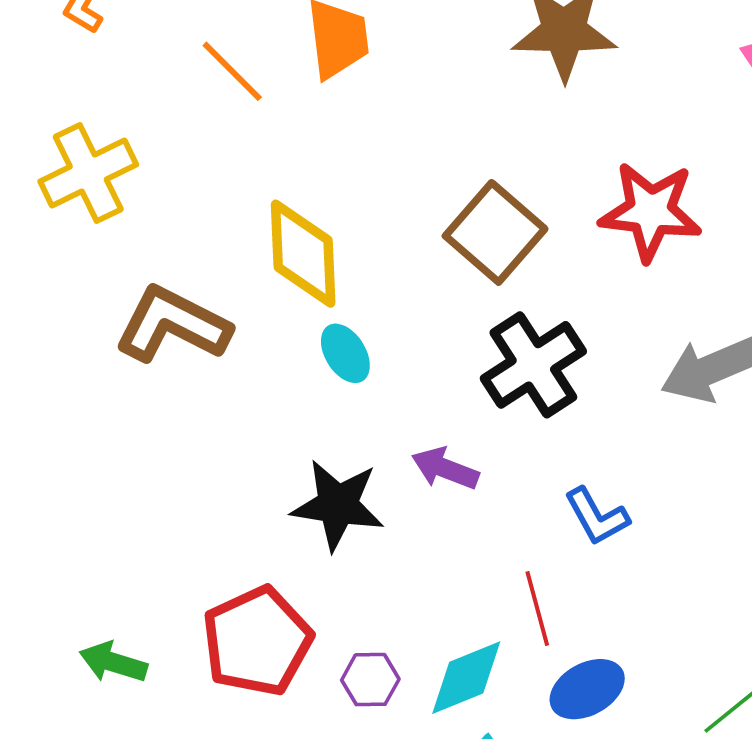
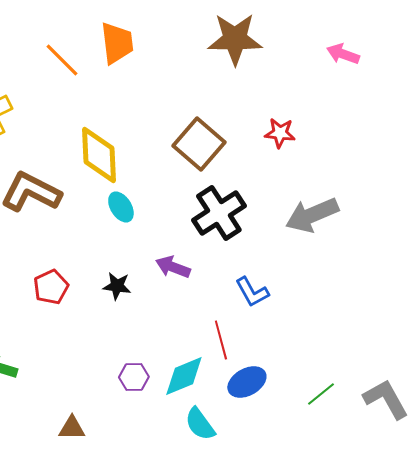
red star: (650, 211) -> (280, 133), size x0.6
black star: (338, 505) -> (117, 286), size x0.6
red pentagon: (257, 641) -> (51, 287), moved, size x0.6

